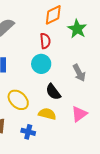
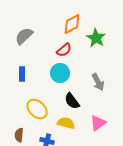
red semicircle: (45, 41) -> (64, 50), turned 56

